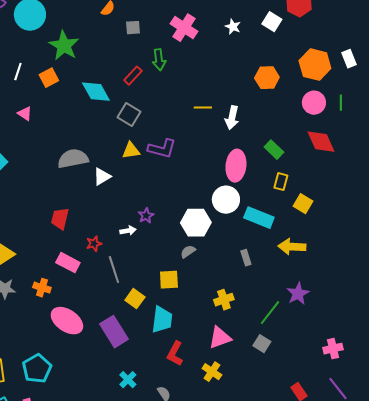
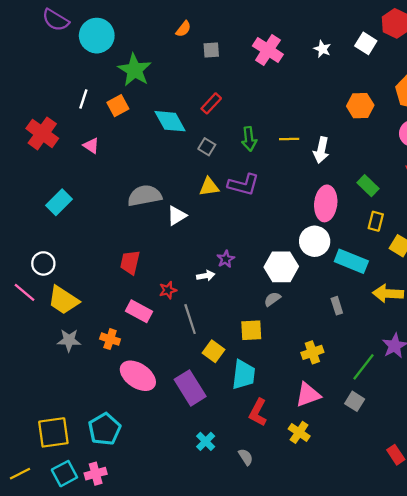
green arrow: (159, 60) -> (249, 139), moved
gray square: (129, 115) -> (207, 147), size x0.7

